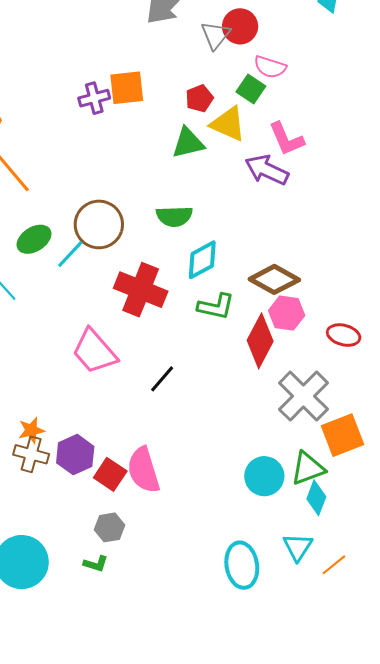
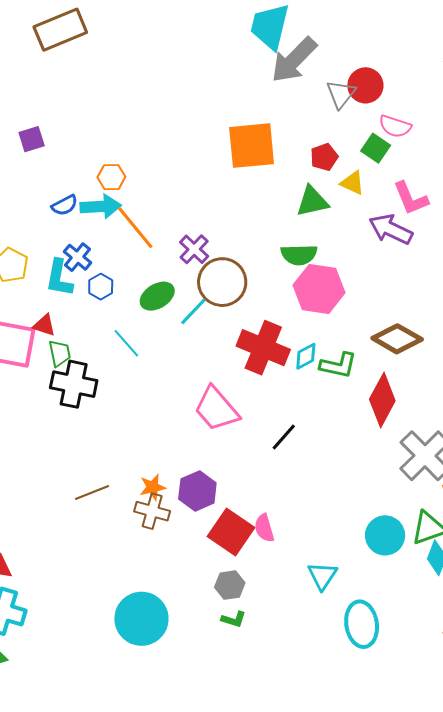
orange square: (127, 88) -> (252, 146), size x1.4
purple cross: (94, 98) -> (194, 249), moved, turned -32
yellow triangle: (228, 124) -> (352, 183), size x0.7
green semicircle: (174, 216) -> (299, 255), moved
cyan diamond: (202, 260) -> (306, 356), moved, size x0.7
pink hexagon: (287, 313) -> (319, 289), moved, size x1.4
purple hexagon: (75, 455) -> (197, 491), moved
pink semicircle: (143, 470) -> (264, 528), size x0.6
red square: (110, 474) -> (231, 532), size x1.4
cyan triangle: (298, 547) -> (322, 576), moved
green L-shape: (96, 564) -> (234, 619), moved

